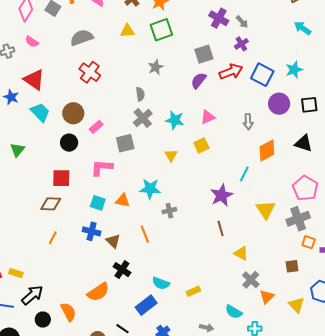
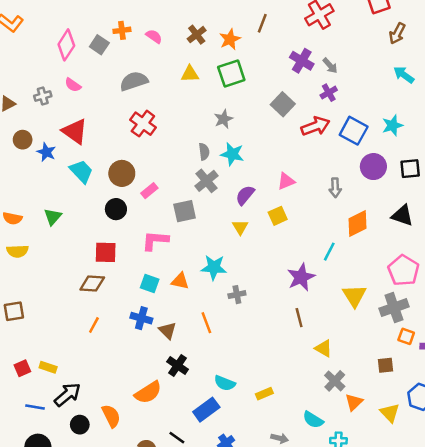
gray square: (204, 54) -> (283, 104), turned -30
purple semicircle: (199, 81) -> (245, 195), moved
cyan star: (175, 120) -> (232, 154), moved

